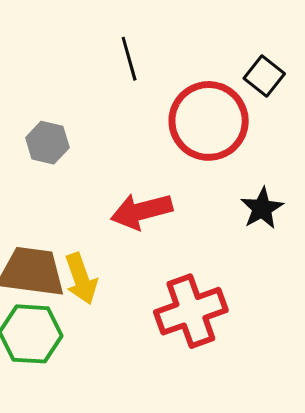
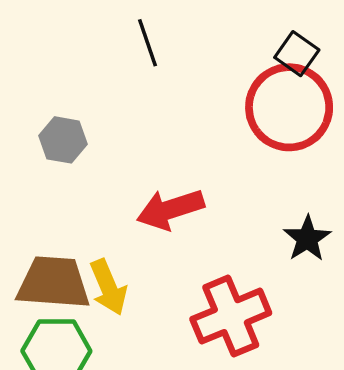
red circle: (209, 121) -> (289, 107), moved
black star: (262, 208) -> (307, 239), moved

